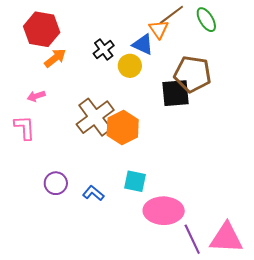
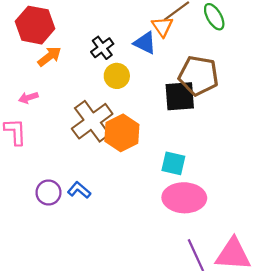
yellow circle: (130, 66) -> (117, 76), moved
cyan square: (135, 181) -> (173, 163), moved
blue L-shape: (93, 193) -> (79, 190), moved
pink ellipse: (164, 211) -> (184, 198), moved

